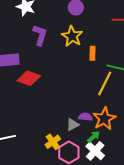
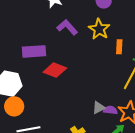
purple L-shape: (40, 35) -> (67, 27), turned -60
gray triangle: (73, 125) -> (99, 108), moved

